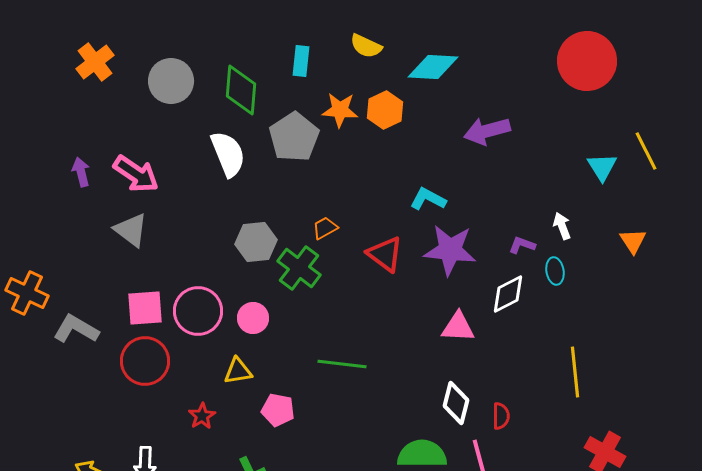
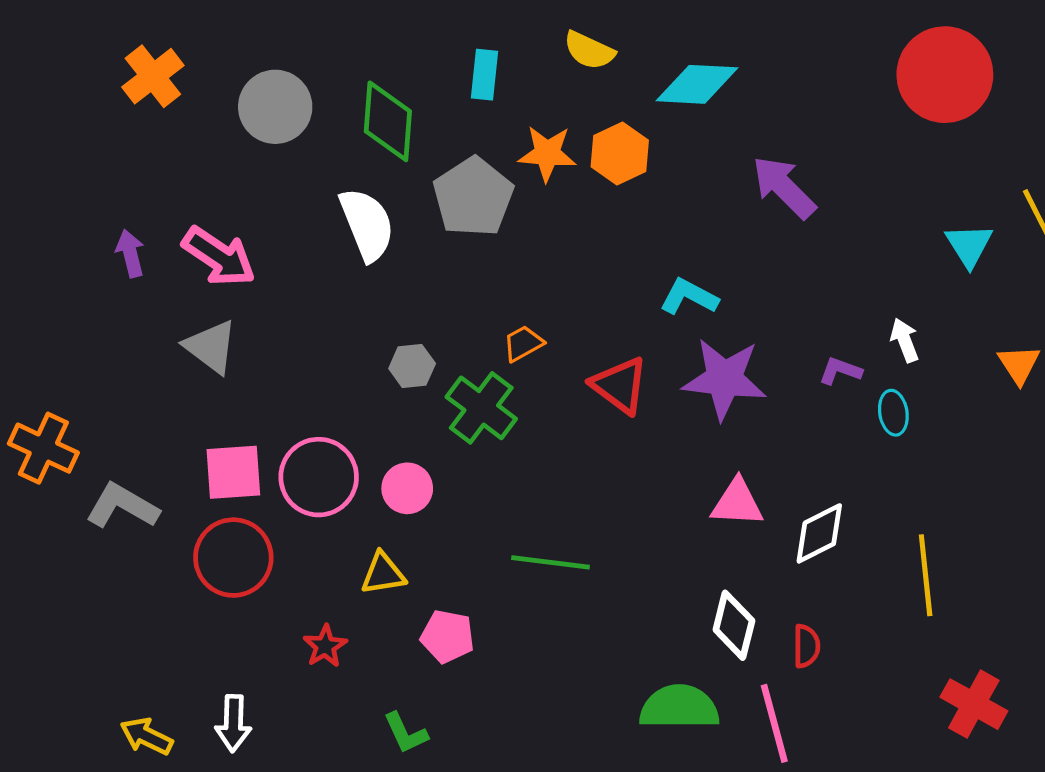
purple arrow: (487, 131) -> (784, 187), turned 60
gray hexagon: (256, 242) -> (412, 366), size x0.7
white diamond: (508, 294) -> (819, 533), moved

